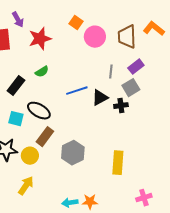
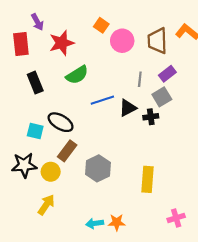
green semicircle: (42, 72) -> (77, 75), moved, size x1.5
black rectangle: (16, 86) -> (35, 83), moved, turned -60

